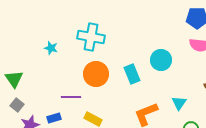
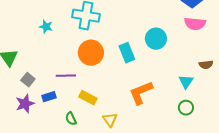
cyan triangle: (179, 103) -> (186, 82), moved
gray square: (17, 105) -> (28, 80), moved

